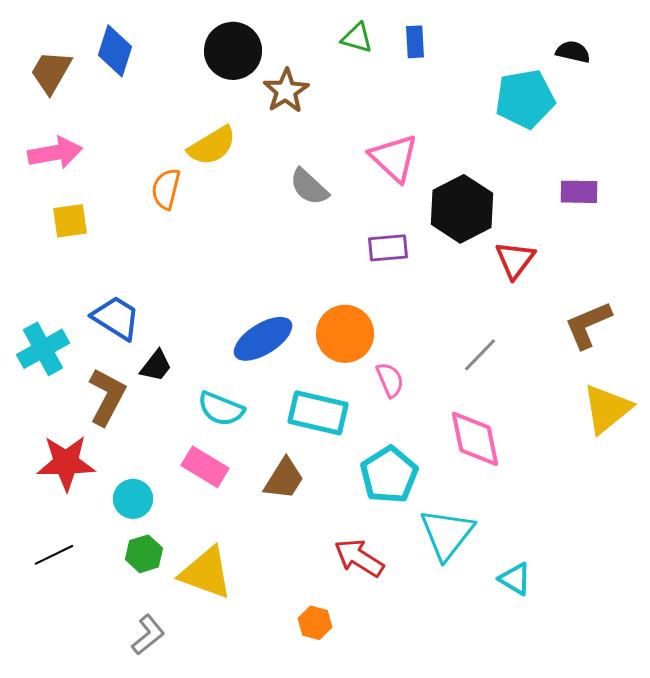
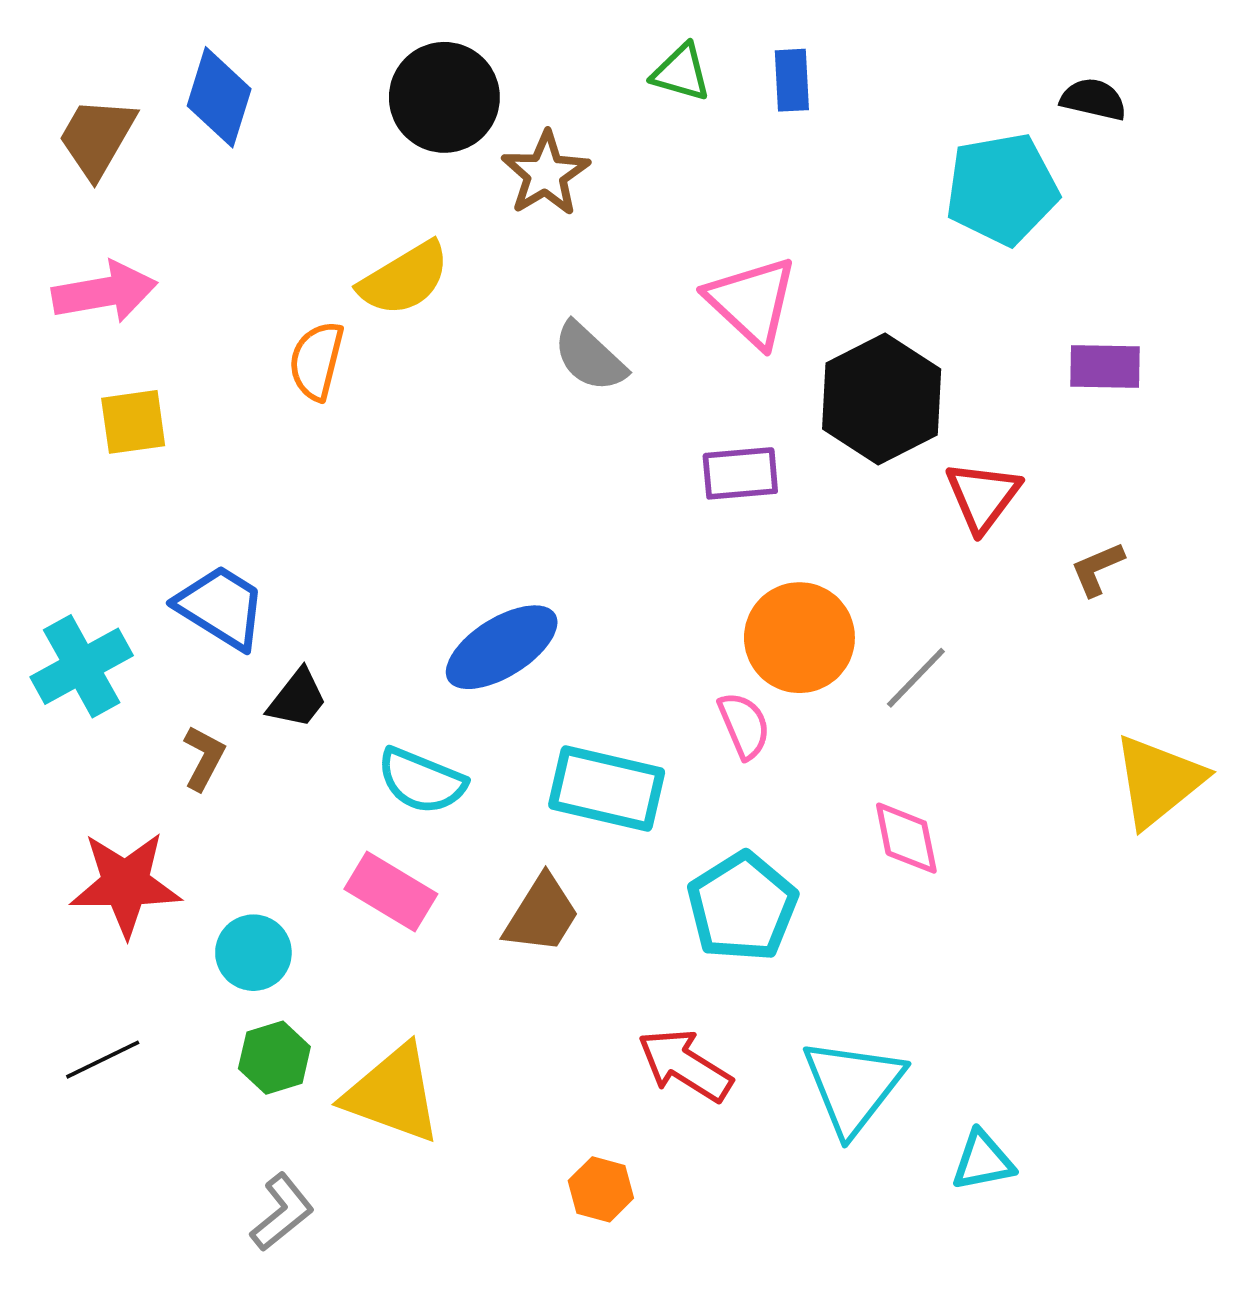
brown L-shape: (588, 325) -> (1097, 569), moved, size x0.6
orange circle: (345, 334) -> (799, 638), moved
brown L-shape: (107, 397) -> (204, 758), size x0.6
pink diamond: (475, 439) -> (906, 838), size x0.7
cyan triangle: (447, 534) -> (853, 1086), moved
cyan triangle: (515, 579) -> (983, 1161), moved, turned -42

